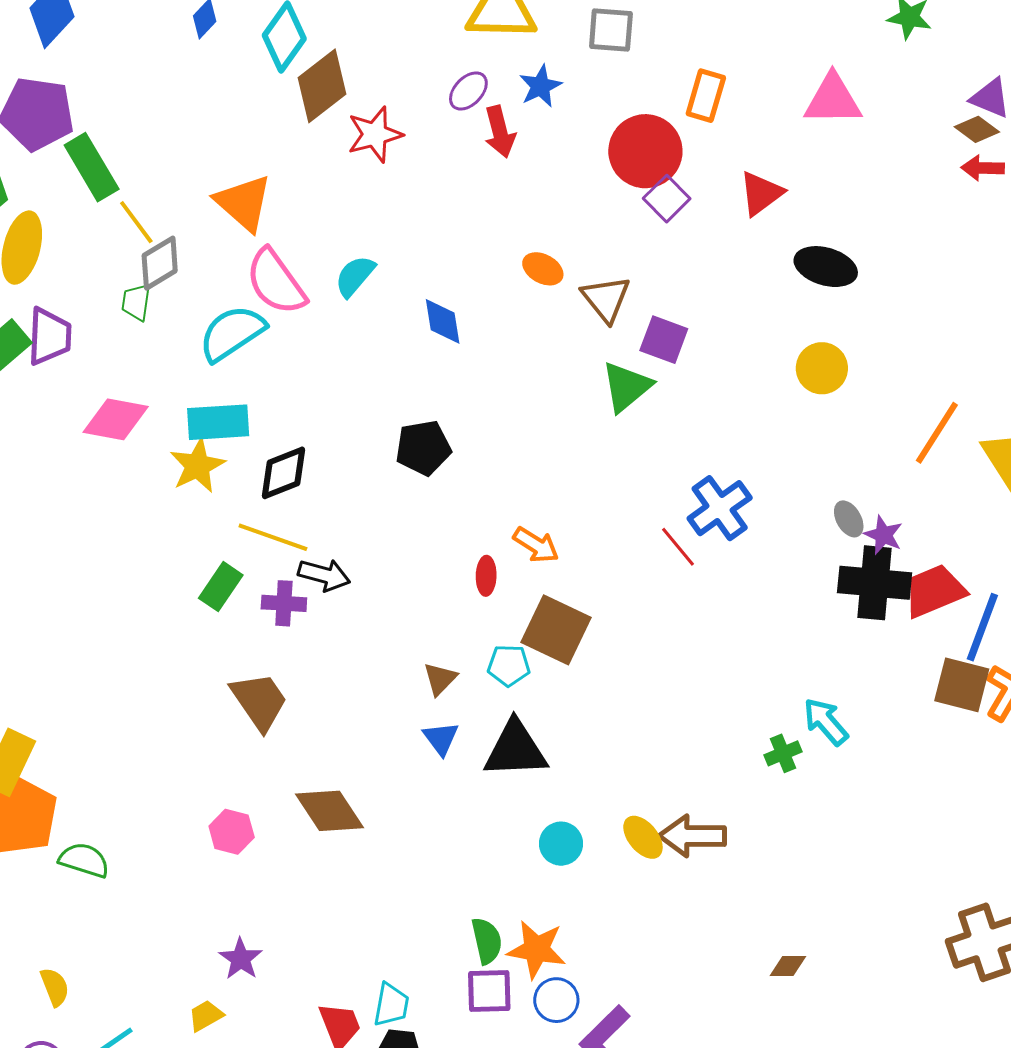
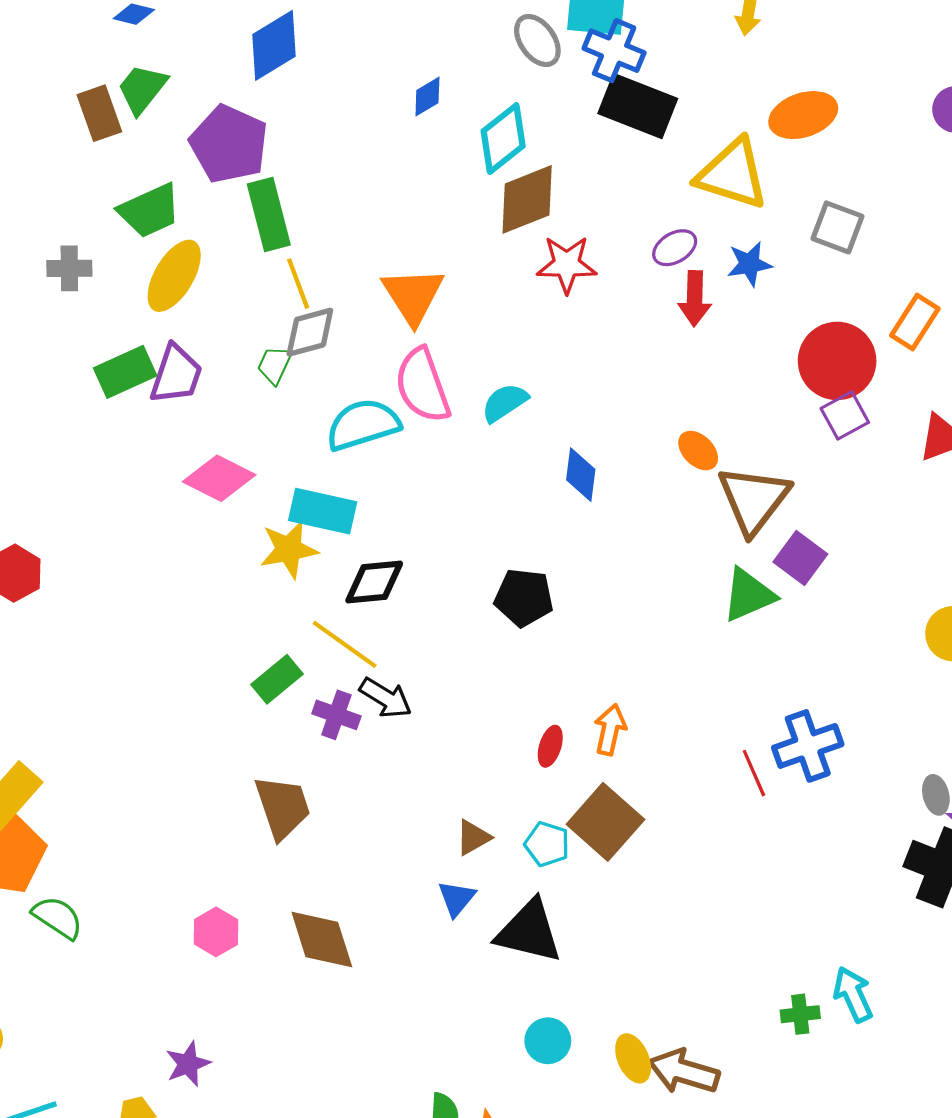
brown triangle: (606, 299) -> (754, 500), size x1.4
orange arrow: (536, 545) -> (610, 730), turned -126

